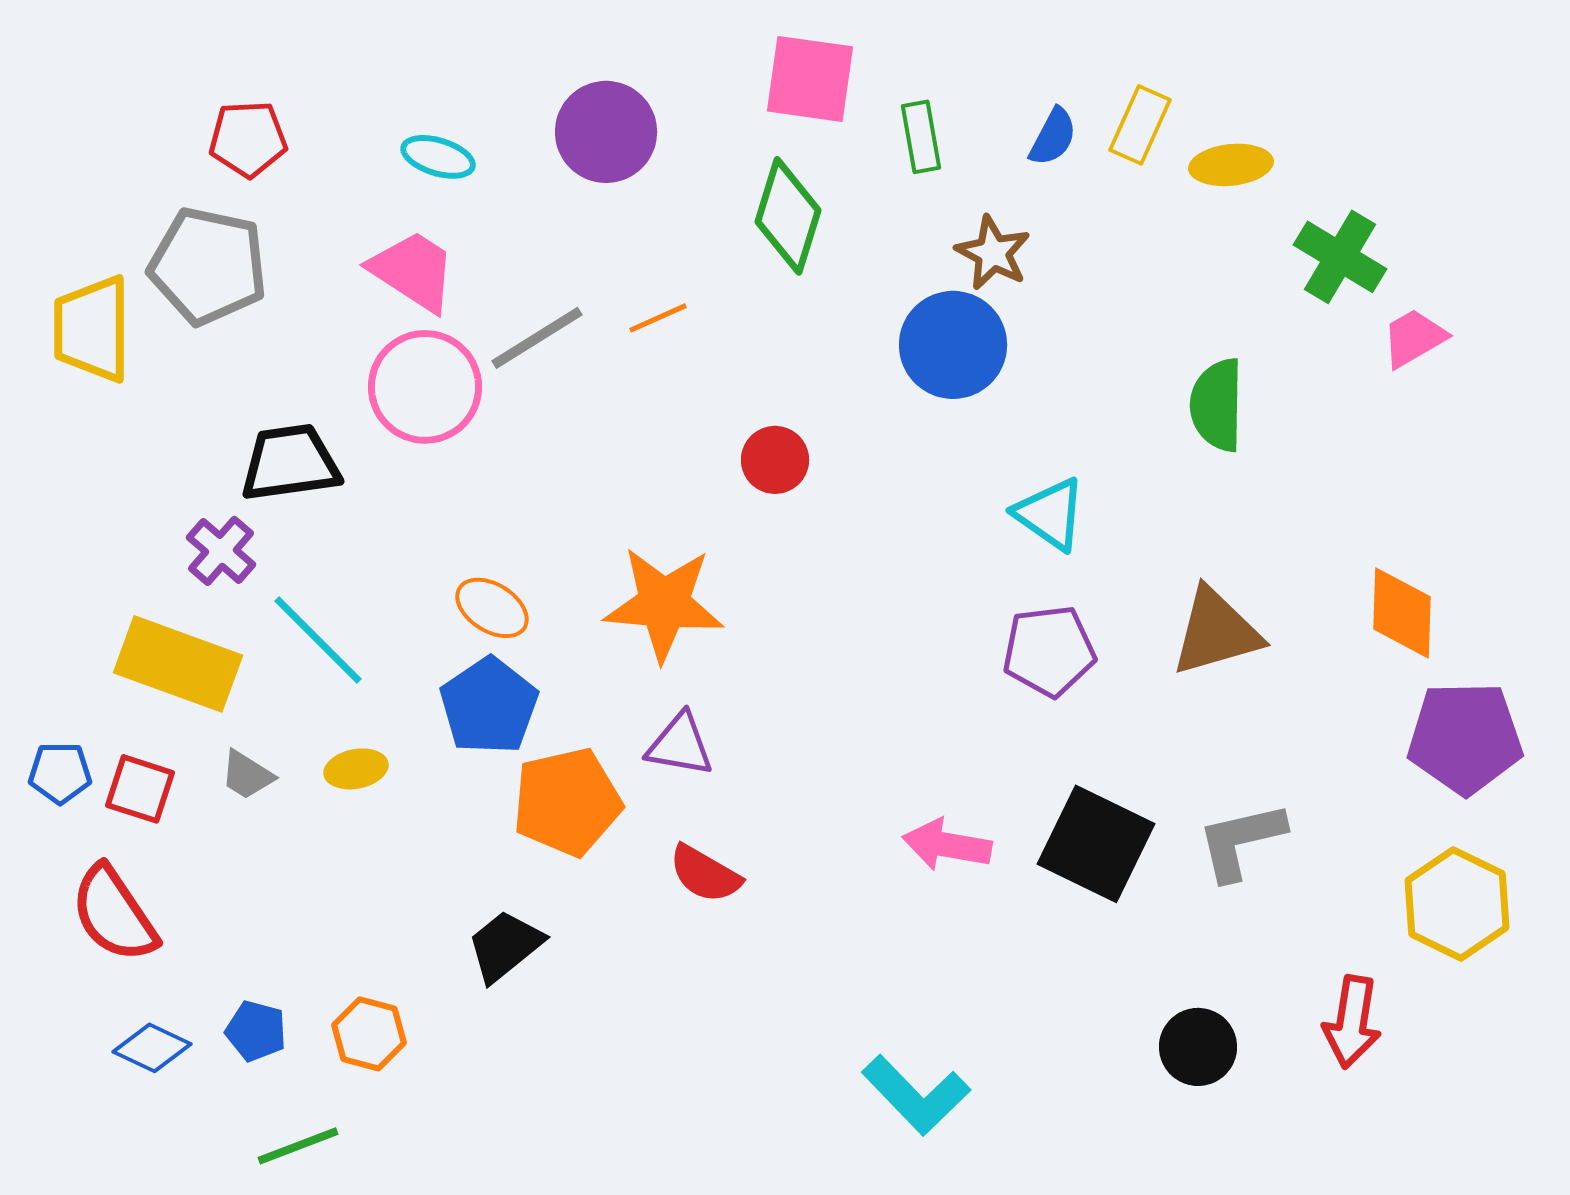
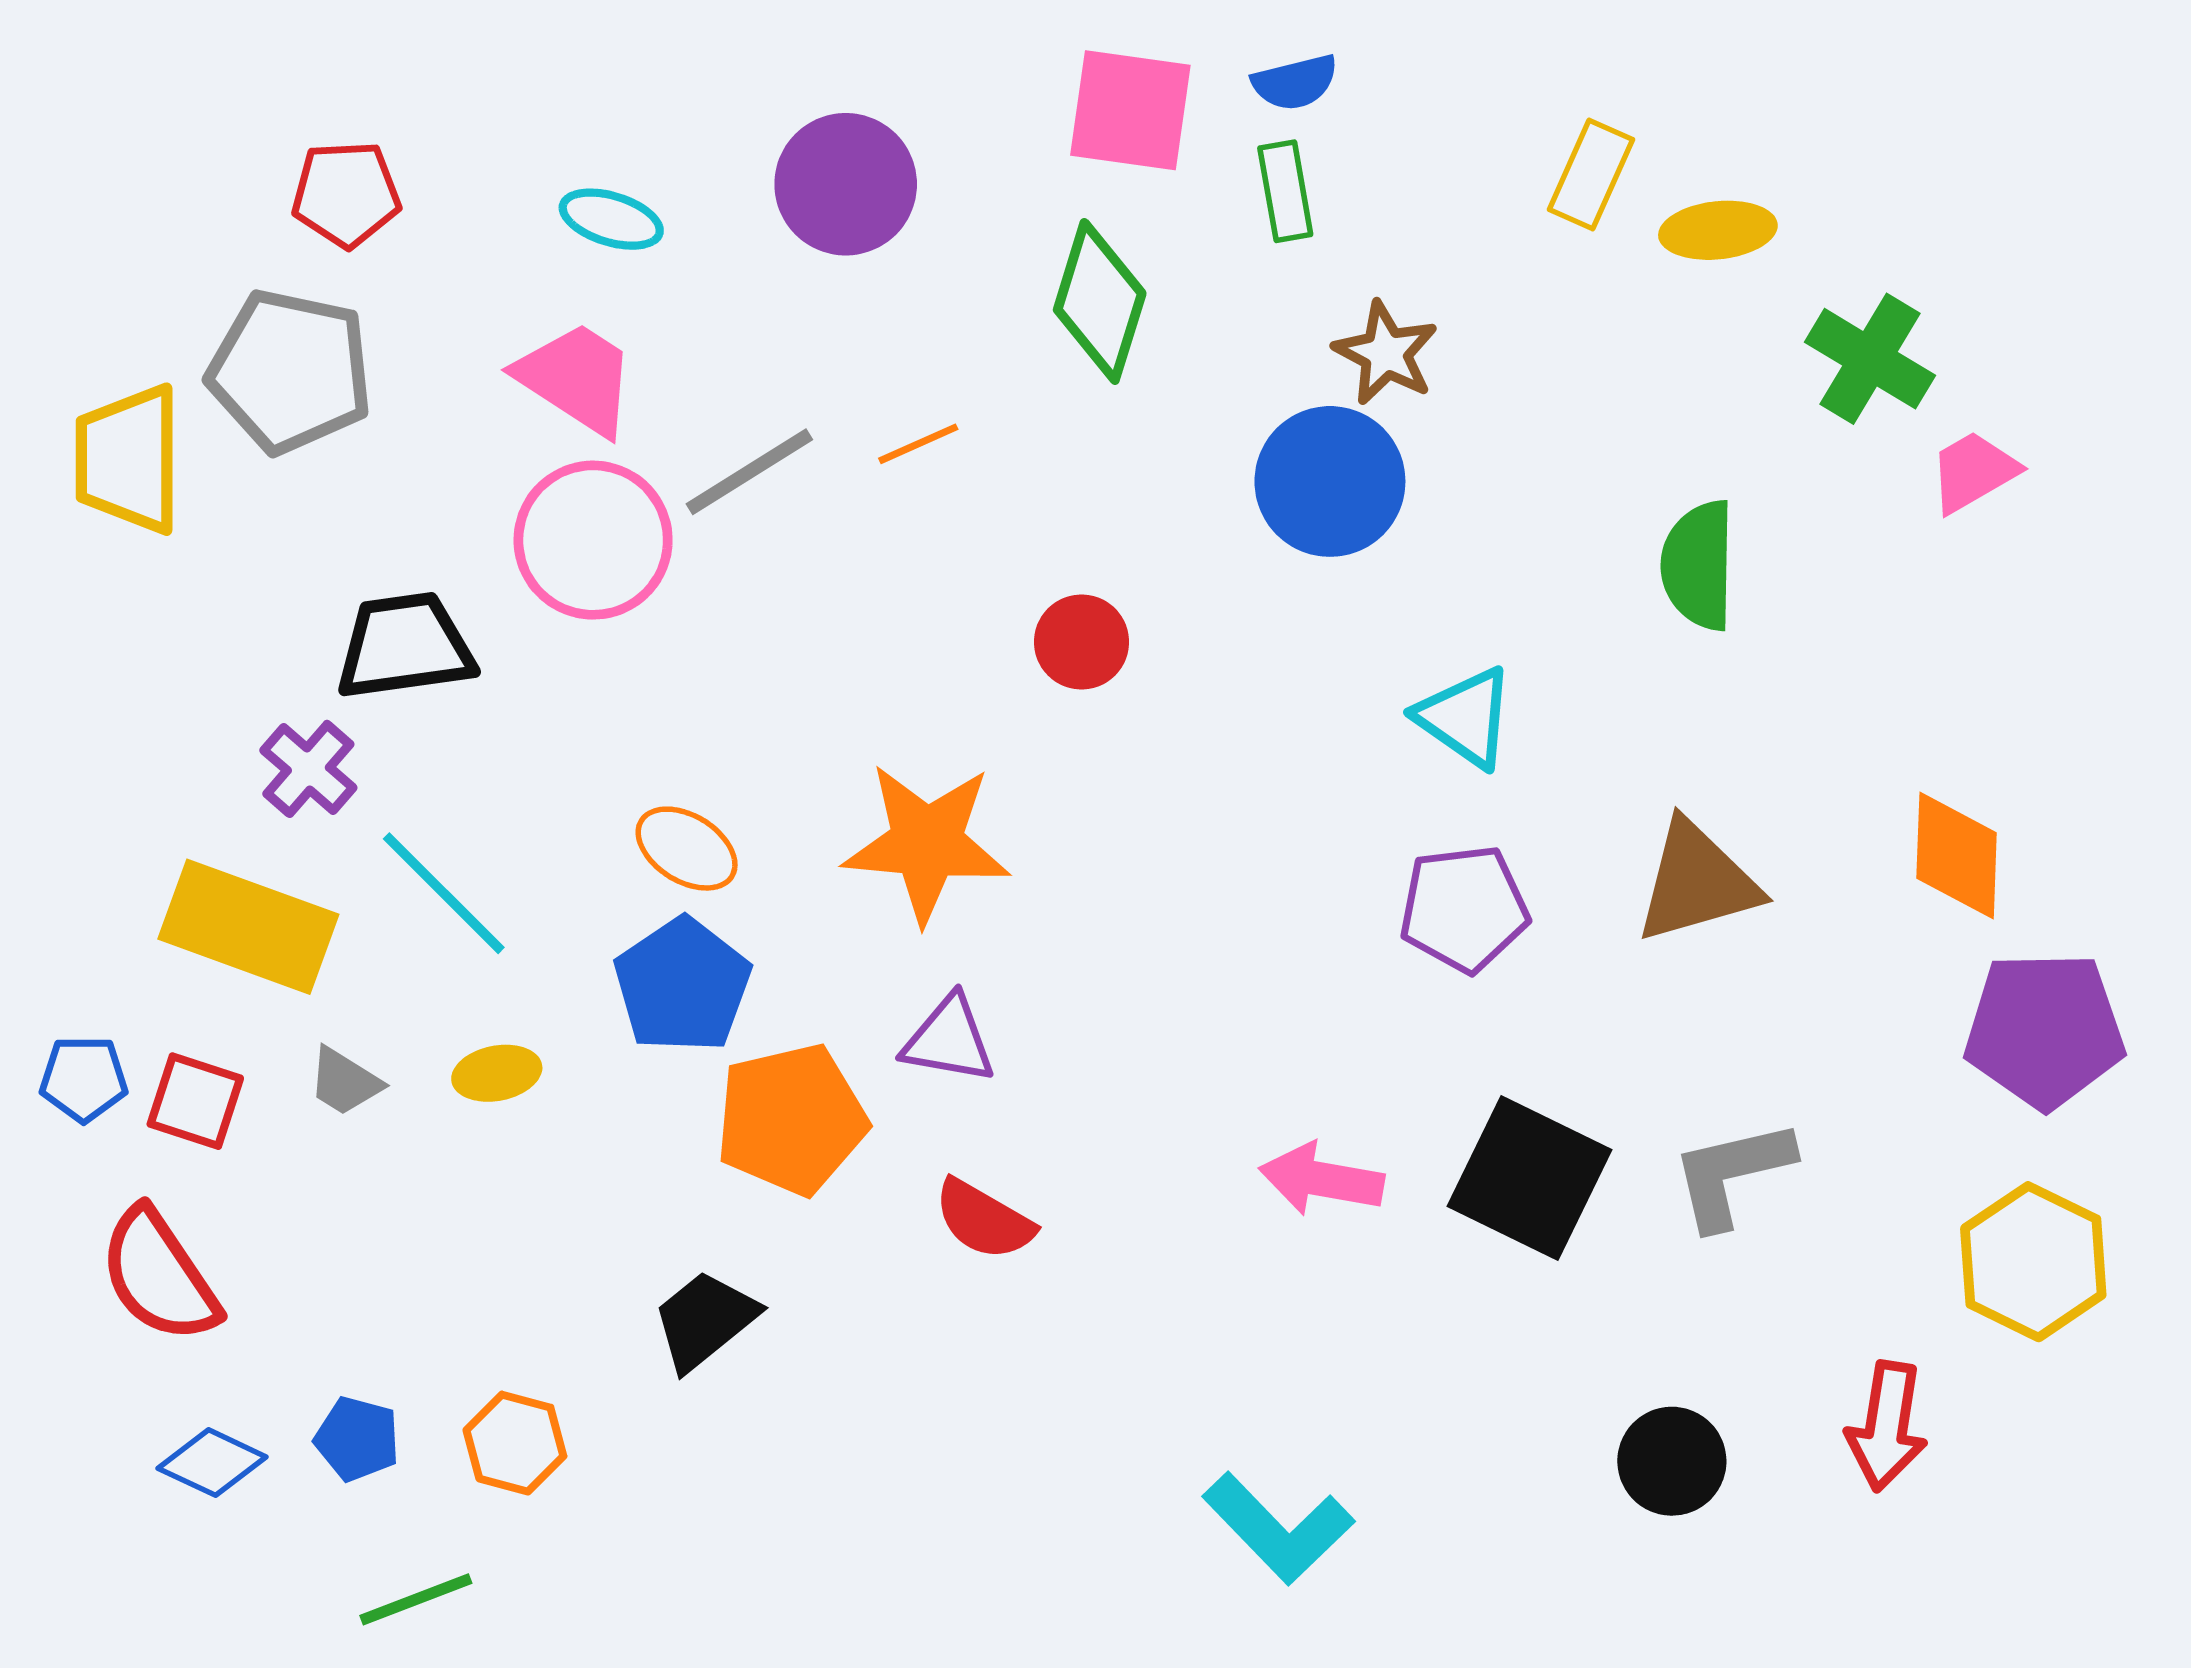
blue semicircle: (1053, 137) -> (1295, 82), moved, turned 48

